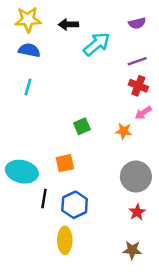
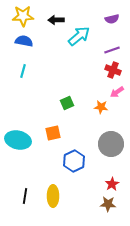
black line: (44, 199) -> (25, 196), moved
blue hexagon: (75, 205) -> (74, 161), moved
red star: (137, 212) -> (112, 184), moved

